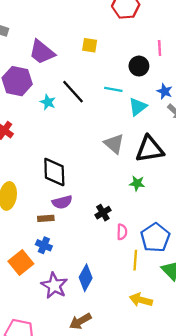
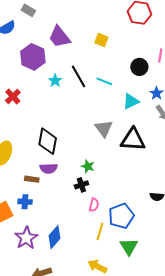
cyan line: (113, 89) -> (104, 81), moved
green star: (137, 183) -> (88, 166), moved
blue cross: (44, 245) -> (25, 202), turned -32

